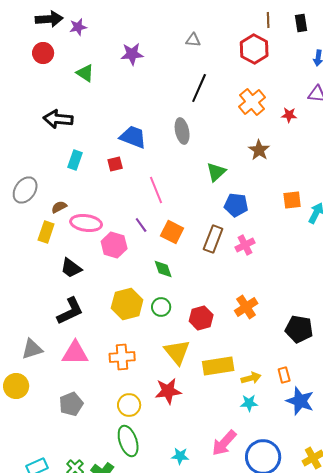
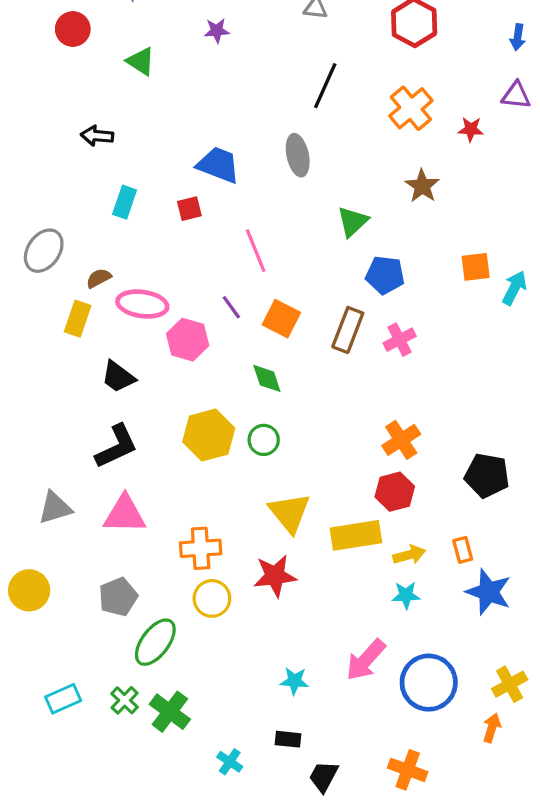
purple star: (132, 54) -> (217, 31), size x0.7
black arrow: (58, 119) -> (97, 136), size x0.7
red hexagon: (201, 318) -> (395, 492), moved
orange cross: (122, 357) -> (201, 548), moved
yellow circle: (16, 386) -> (29, 590), moved
green ellipse: (128, 441) -> (155, 642), moved, turned 56

